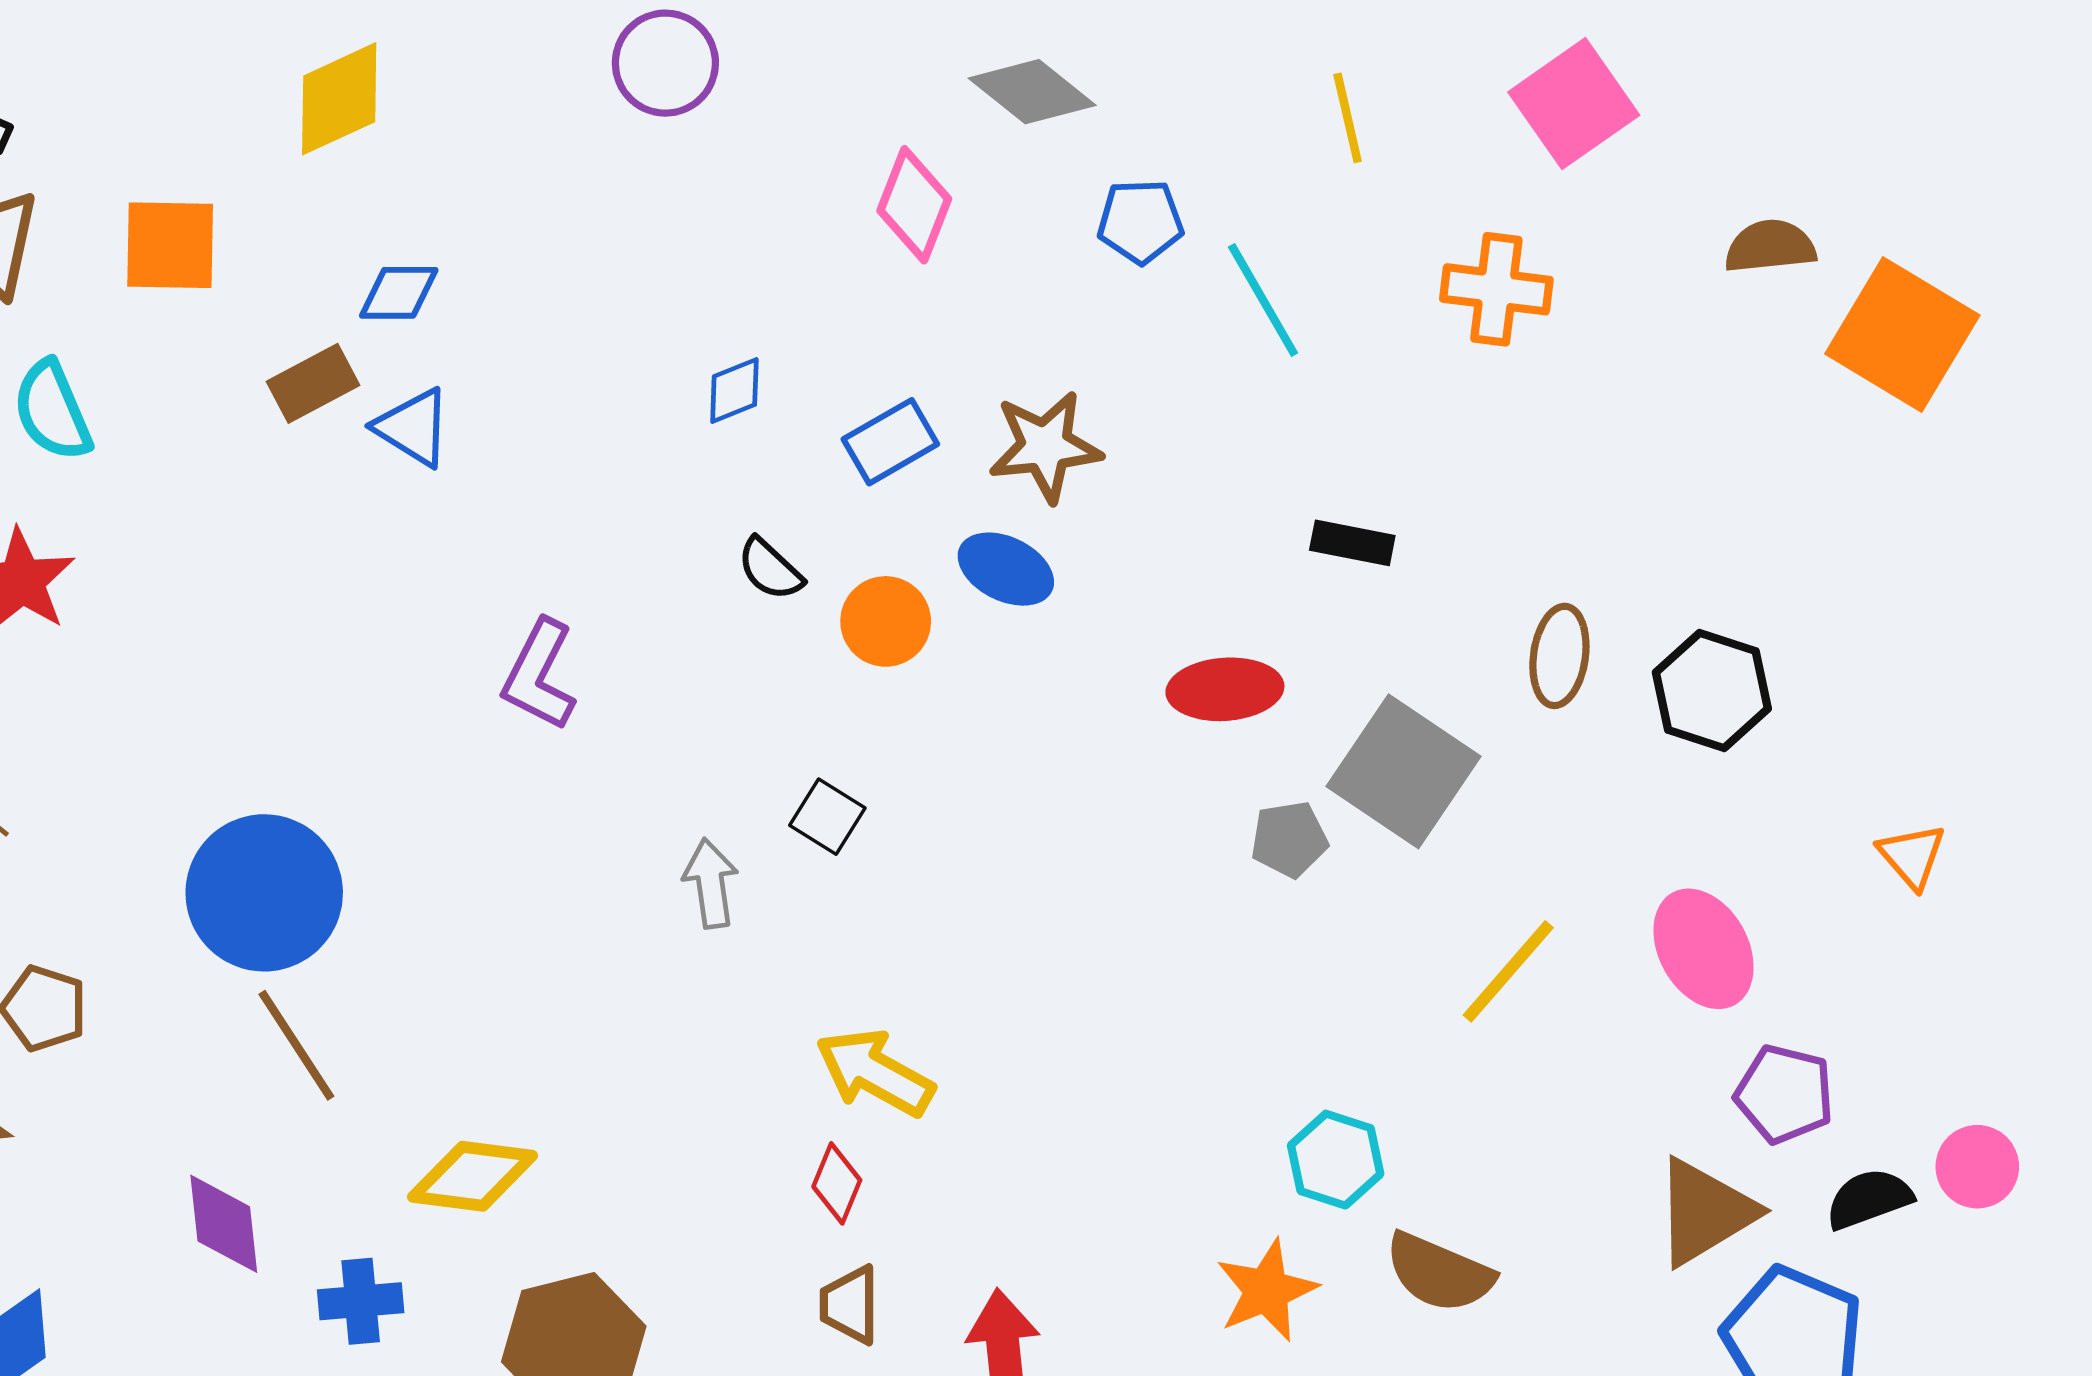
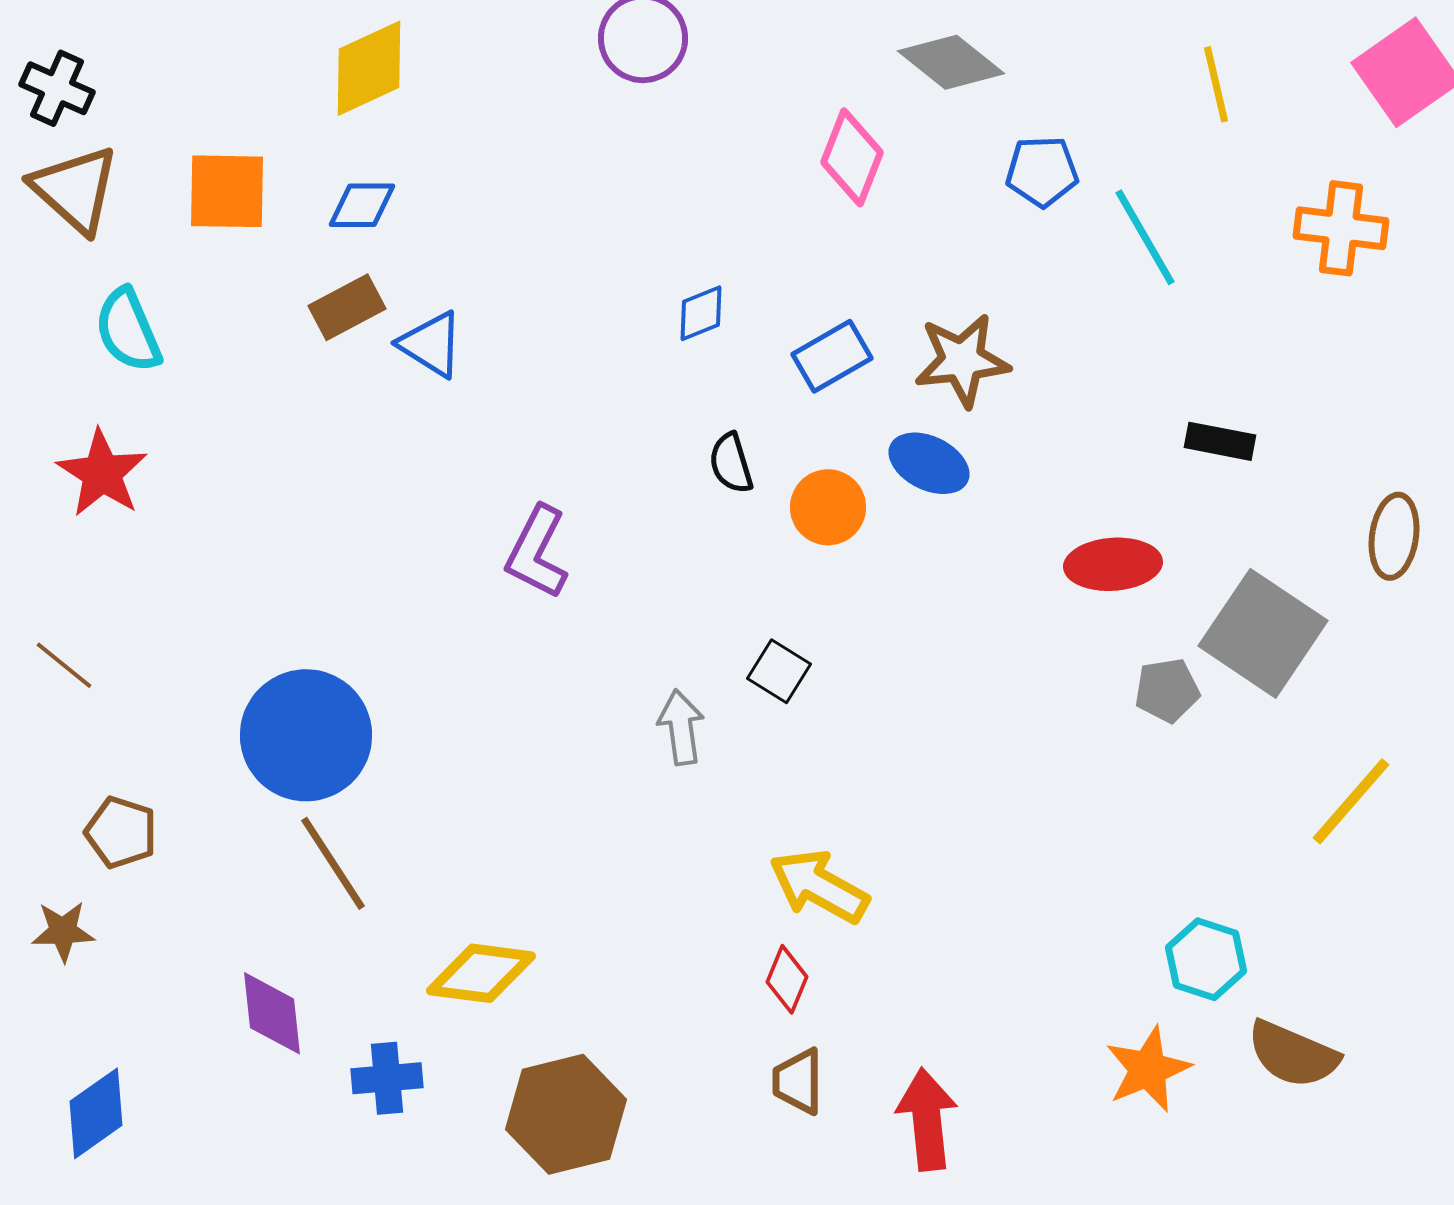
blue diamond: (399, 293) -> (362, 205), moved
black semicircle: (770, 569) -> (731, 463), turned 30

